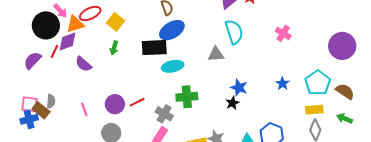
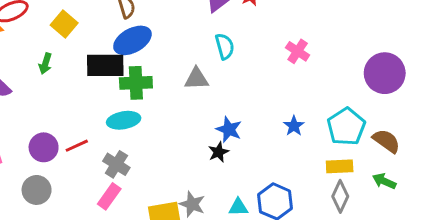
yellow square: (115, 22) -> (64, 24), moved
cyan semicircle: (234, 32) -> (225, 46), size x0.7
cyan ellipse: (173, 66) -> (124, 120), moved
green cross: (187, 97) -> (136, 83), moved

